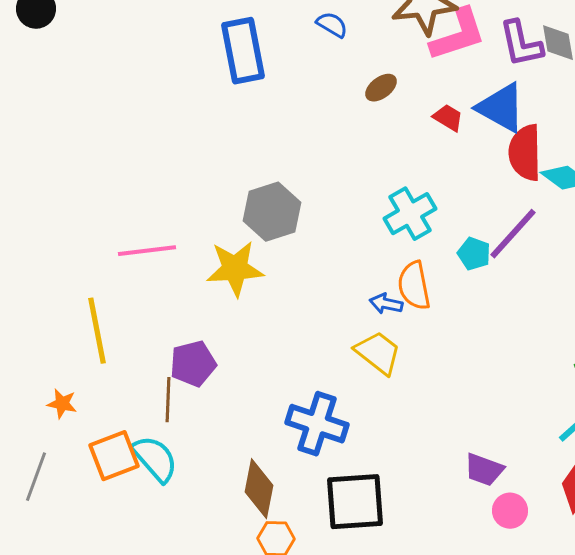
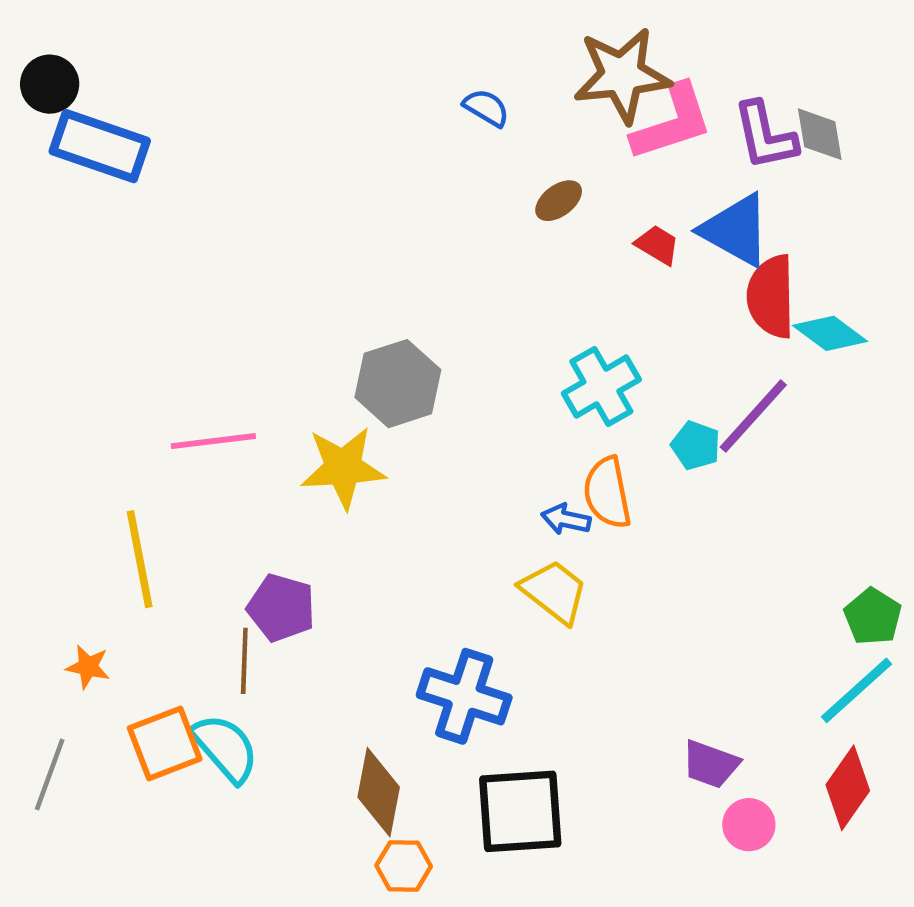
blue rectangle: (243, 51) -> (100, 146), moved, turned -60
purple pentagon: (193, 364) -> (281, 608), turned 30

